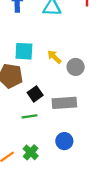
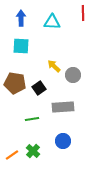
cyan square: (24, 51) -> (21, 46), moved
black square: (35, 94) -> (39, 88), moved

